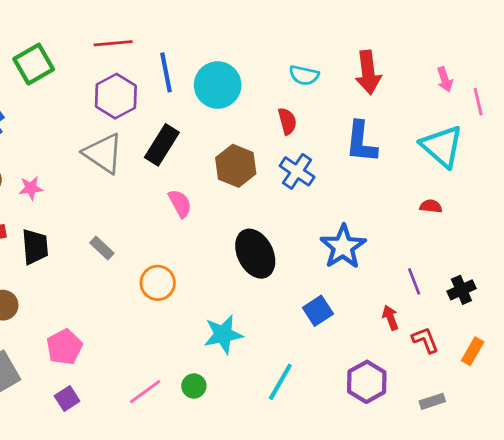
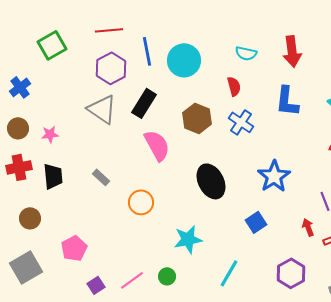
pink semicircle: (180, 203) -> (157, 145), size x1.5
purple square: (67, 399) -> (96, 285), moved

